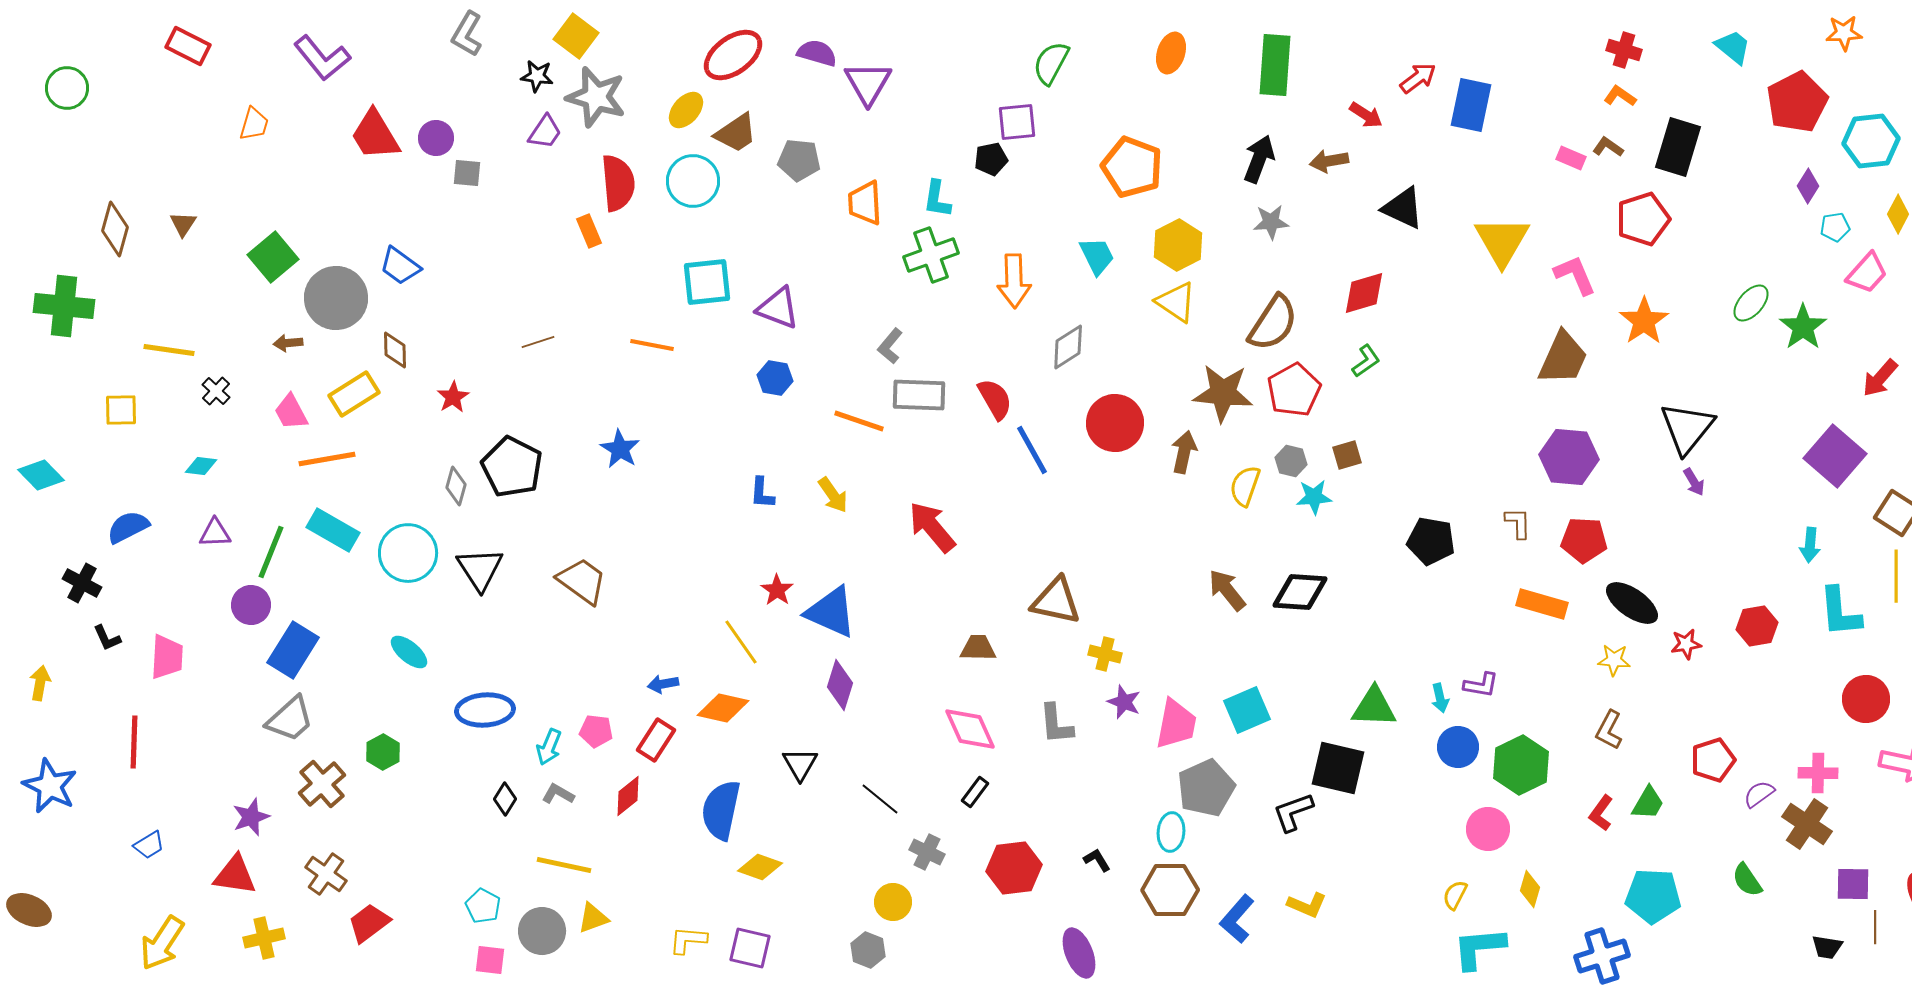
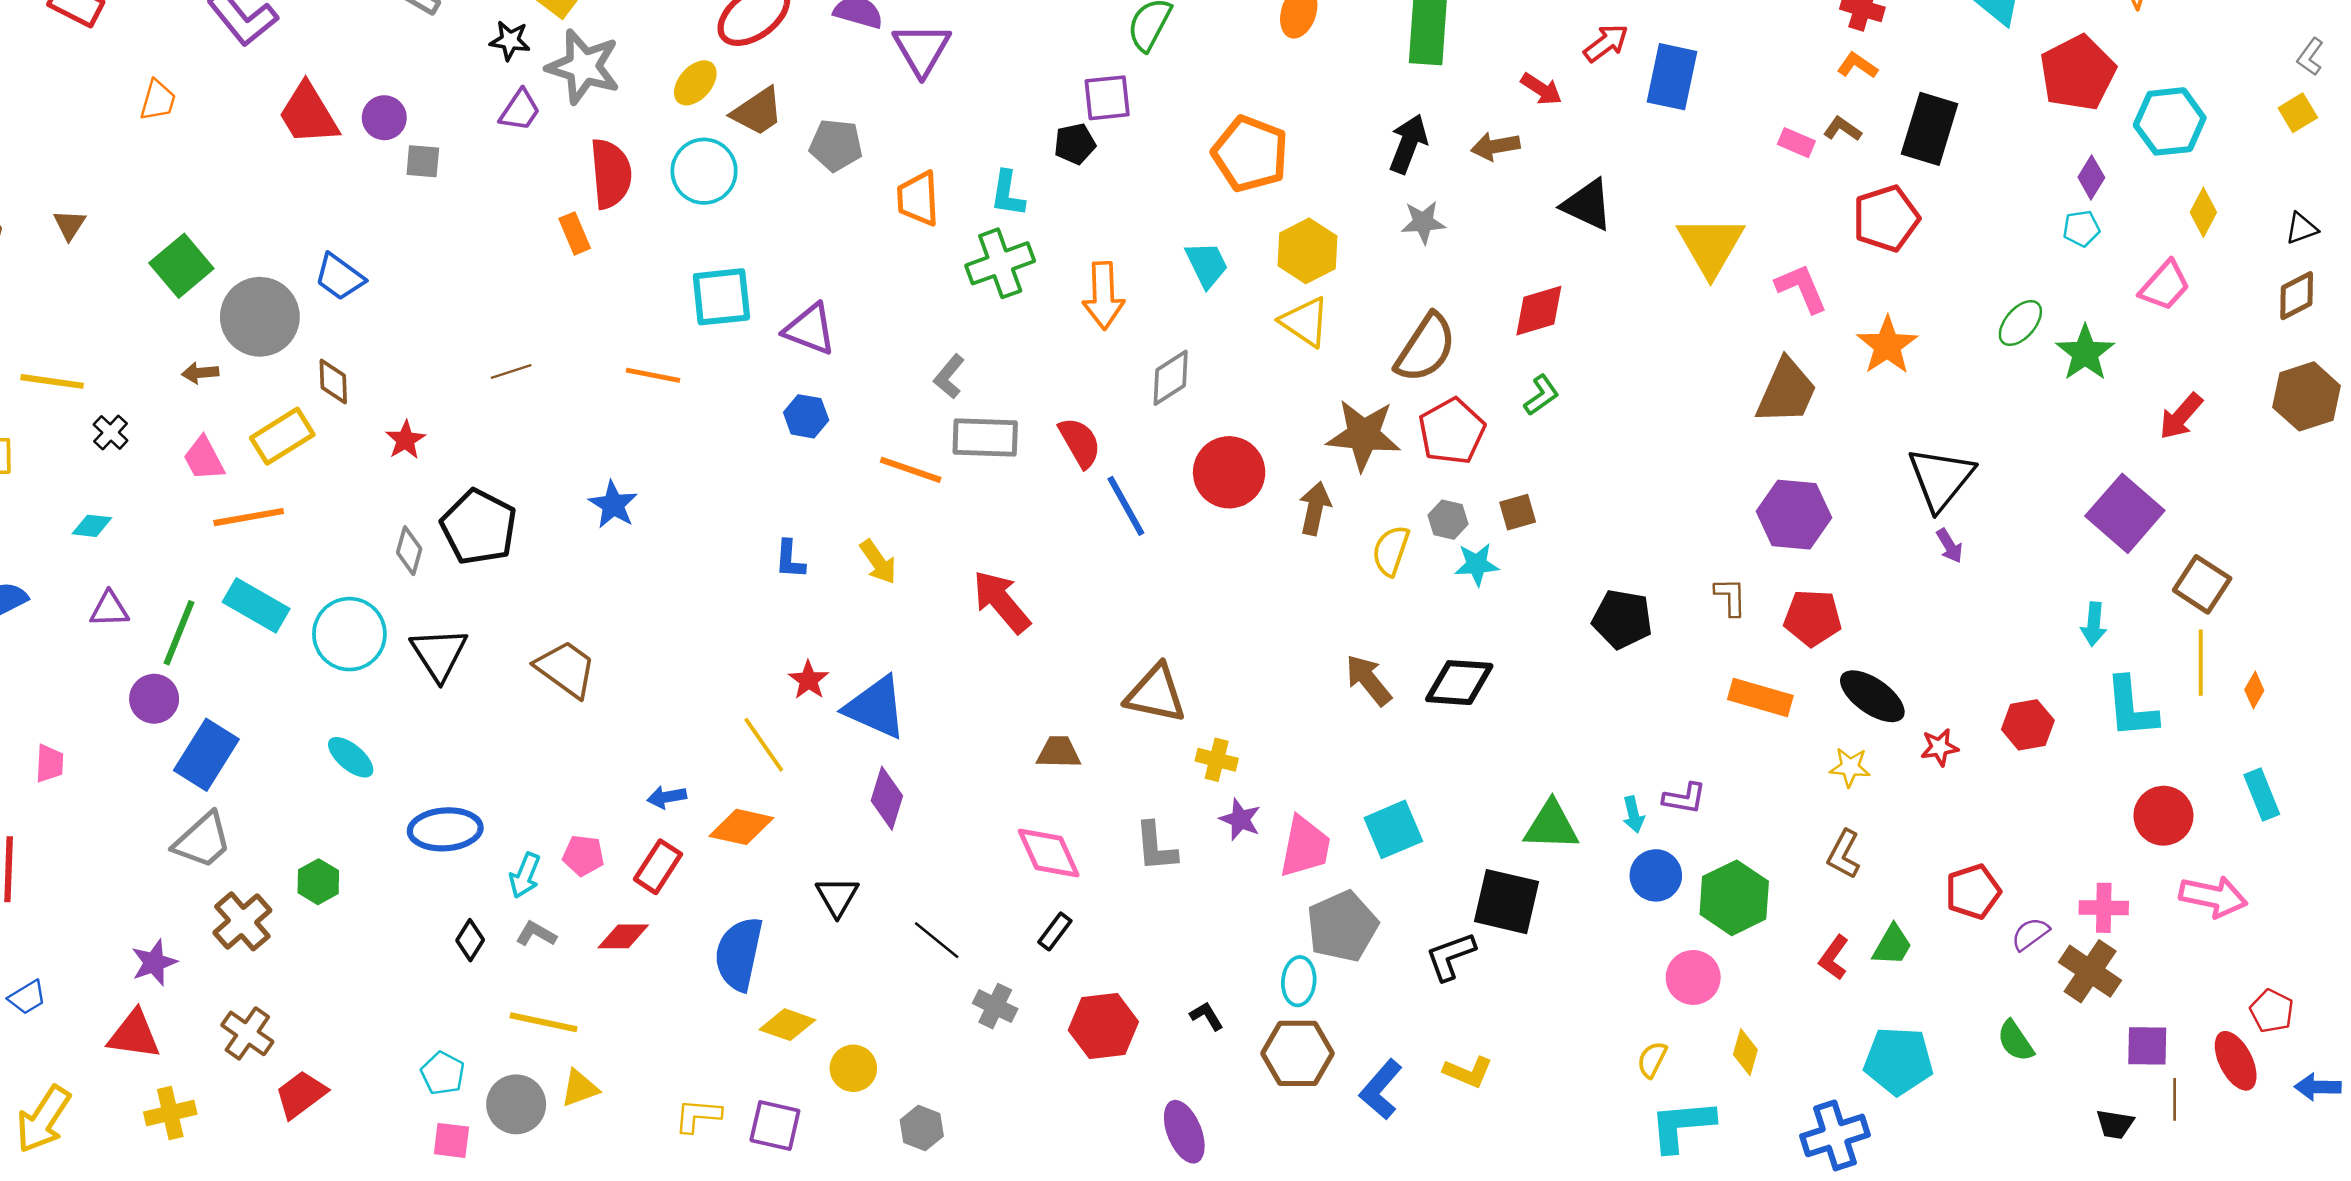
cyan pentagon: (1835, 227) -> (2081, 228), moved
pink trapezoid: (167, 657) -> (50, 763), size x0.7
red diamond: (628, 796) -> (623, 936), turned 39
yellow circle: (893, 902) -> (853, 1068), moved

